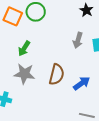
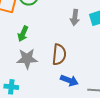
blue arrow: (82, 83) -> (69, 80), moved, turned 66

